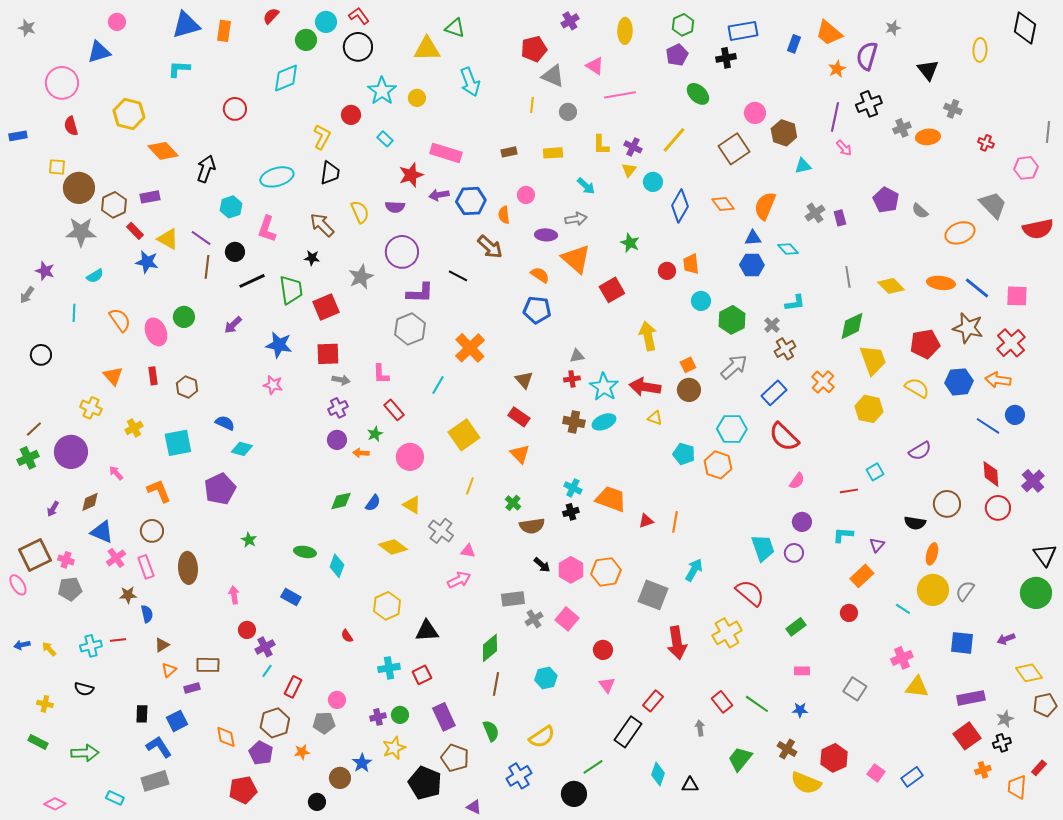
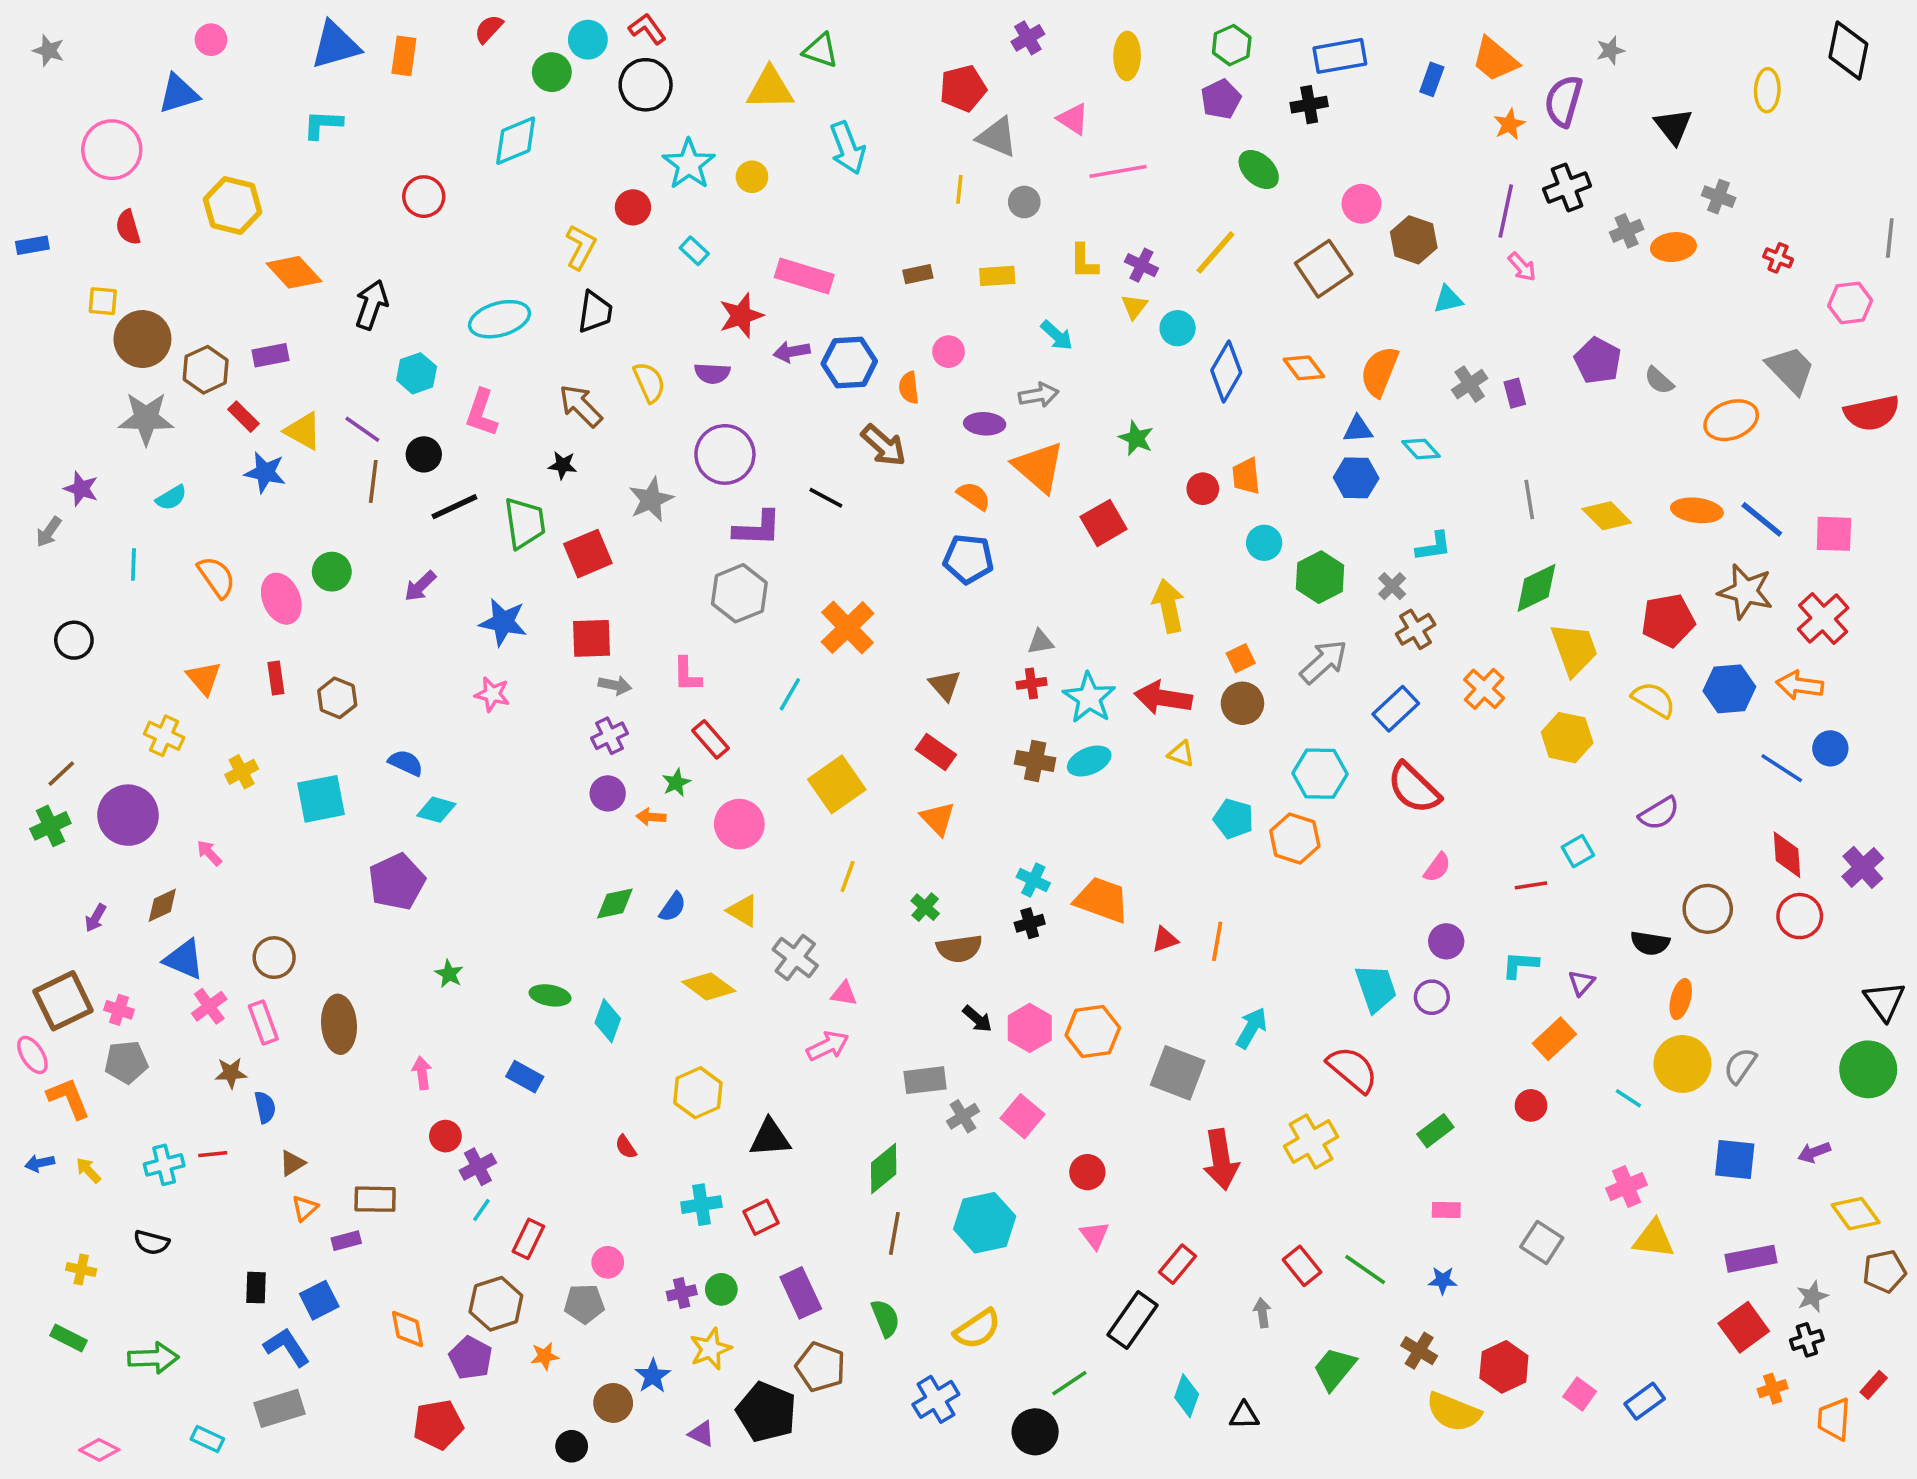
orange L-shape: (159, 491) -> (69, 1098), moved
cyan hexagon: (546, 678) -> (985, 1223), size x1.5
purple triangle: (474, 807) -> (701, 1434), moved

